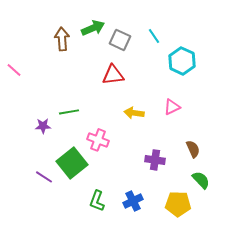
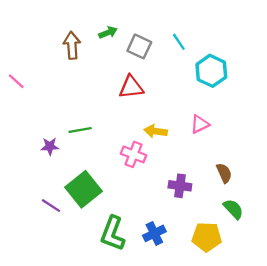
green arrow: (93, 28) -> (108, 33), size x0.7
pink cross: (98, 140) -> (134, 154), moved
green L-shape: (97, 201) -> (113, 233), size x1.4

